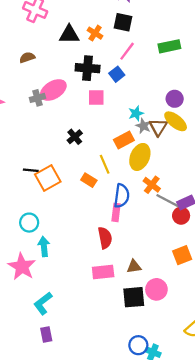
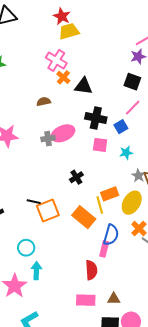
orange cross: (95, 33) -> (63, 77), moved
cyan star: (136, 113) -> (126, 153), moved
orange rectangle: (124, 140) -> (110, 194), moved
orange rectangle: (89, 180) -> (84, 217), size x1.6

